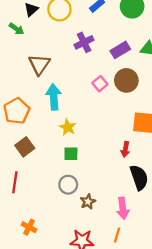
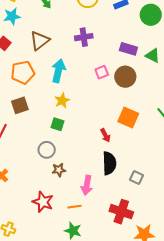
purple cross: (84, 42) -> (84, 37), moved
purple rectangle: (120, 50) -> (128, 49), turned 30
brown triangle: (39, 64) -> (40, 41), moved
red arrow: (125, 149) -> (105, 135), turned -56
orange line: (117, 235) -> (75, 207), turned 48

